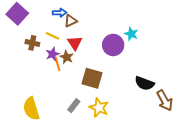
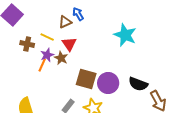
blue arrow: (60, 13) -> (78, 14), moved, turned -120
cyan star: (131, 34) -> (125, 35), size x1.6
purple circle: (113, 45) -> (108, 83), moved
orange line: (58, 64) -> (42, 65), moved, turned 40

